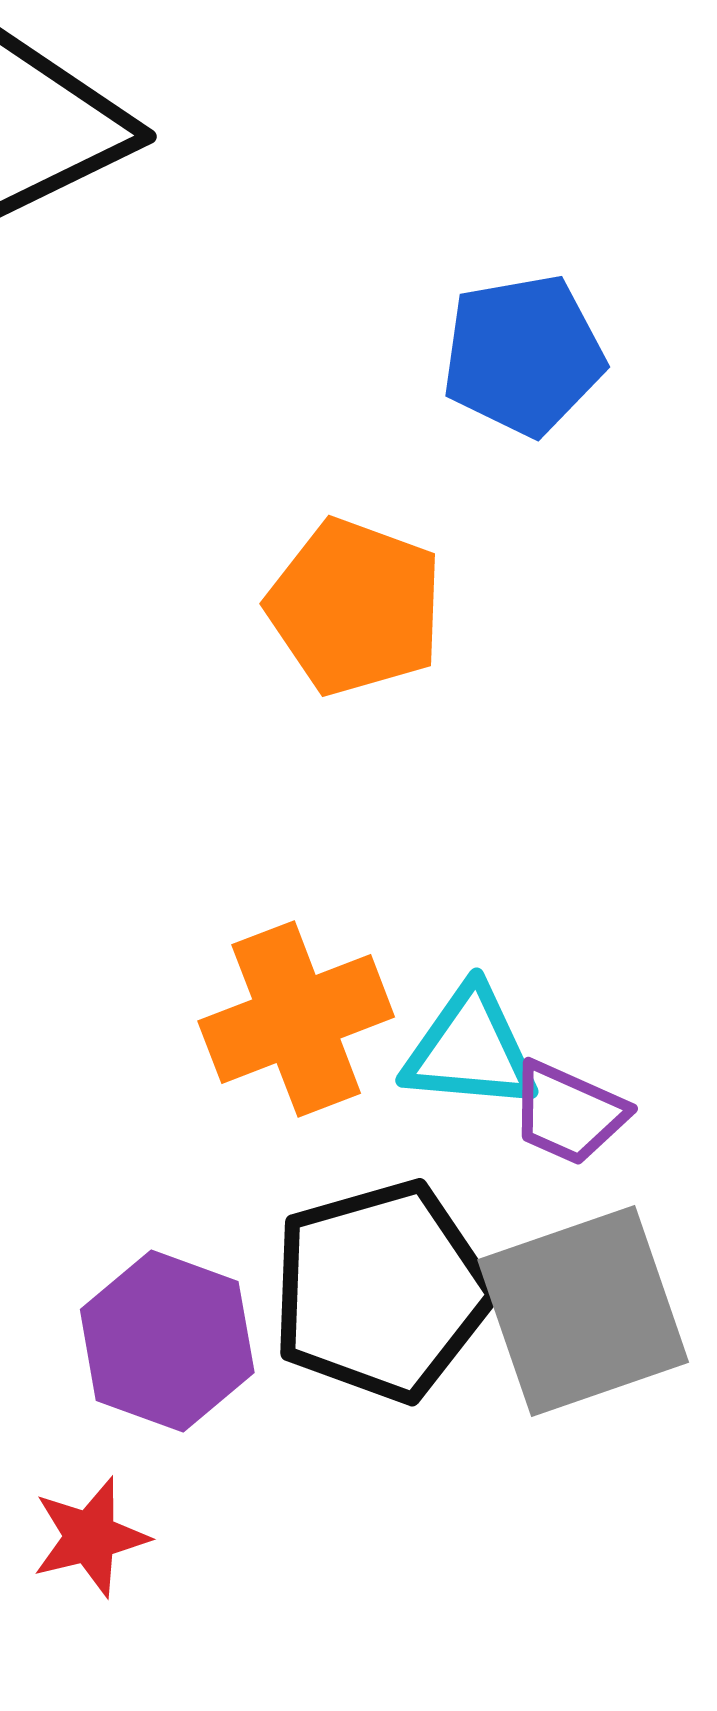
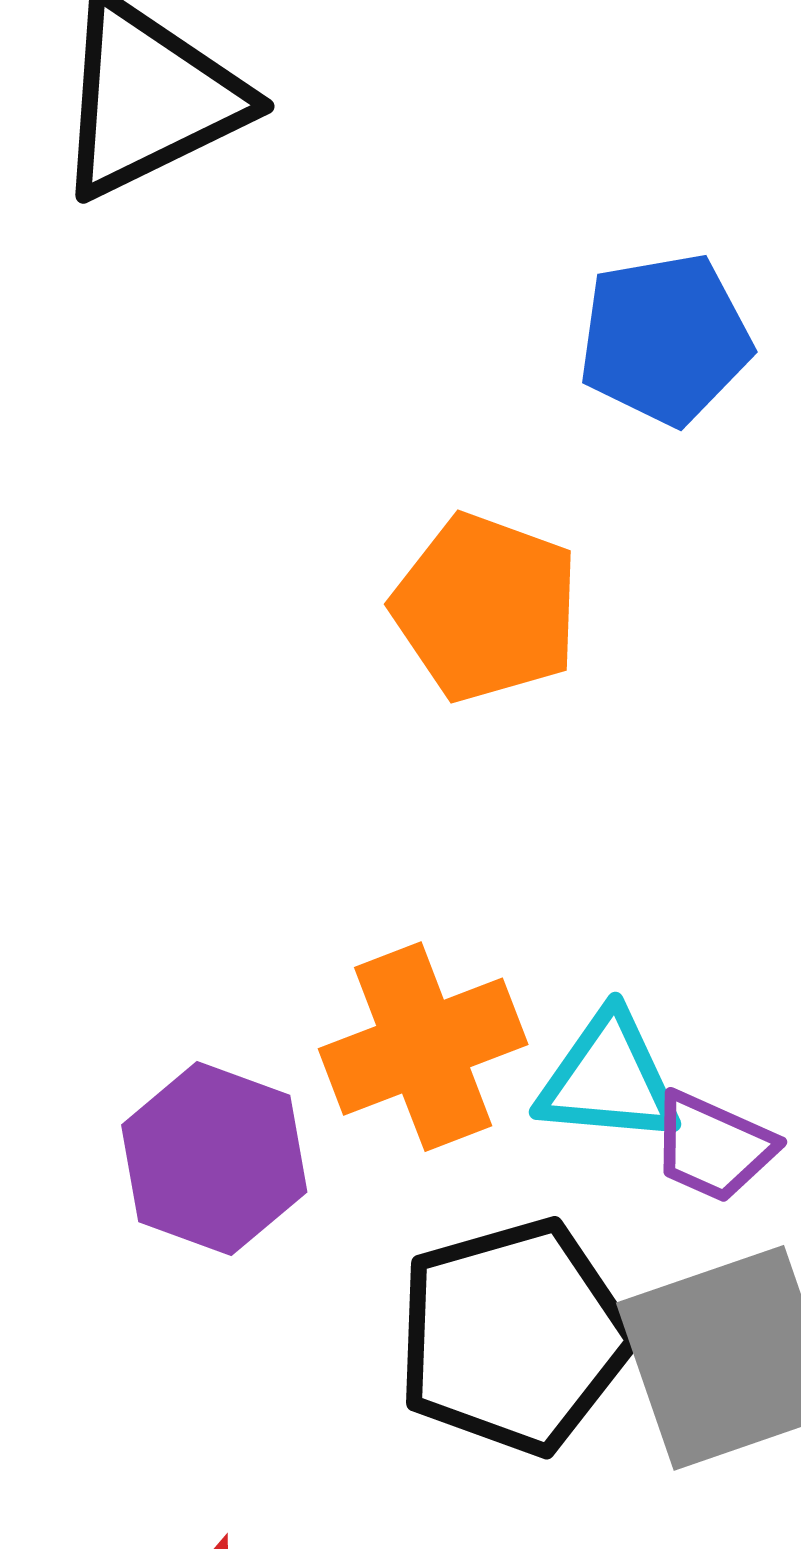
purple hexagon: (167, 1341) -> (214, 1159), moved

